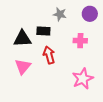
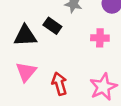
black rectangle: (43, 31) -> (52, 26), turned 32
red arrow: (49, 55) -> (59, 84), moved

